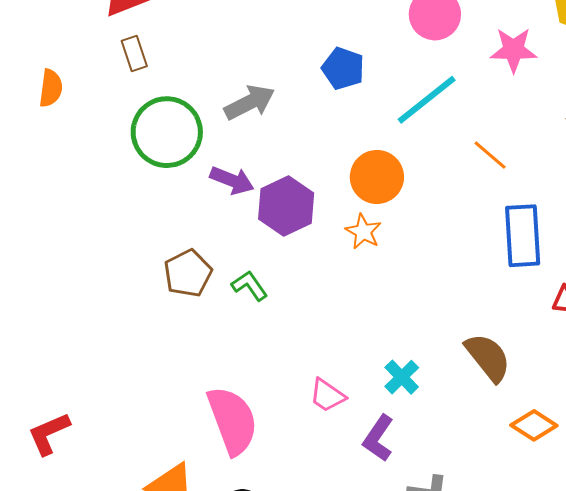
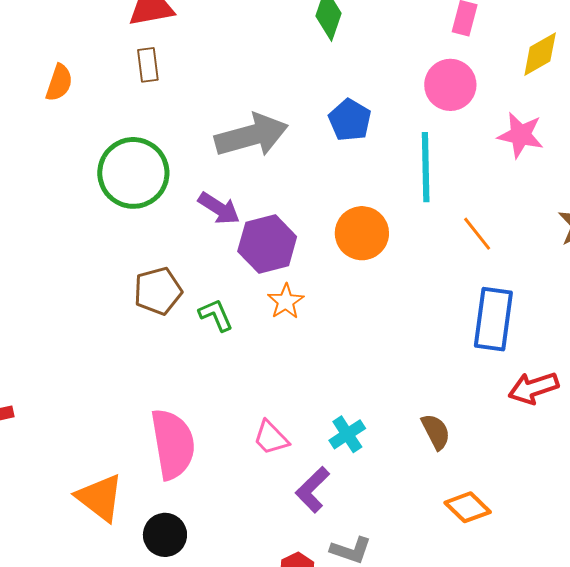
cyan line: (427, 100) -> (426, 167), turned -64
gray arrow: (250, 102) -> (251, 135), size x1.4
green circle: (167, 132) -> (133, 173), moved
orange star: (363, 232) -> (286, 301), moved
brown semicircle: (488, 357) -> (436, 432), size x0.7

